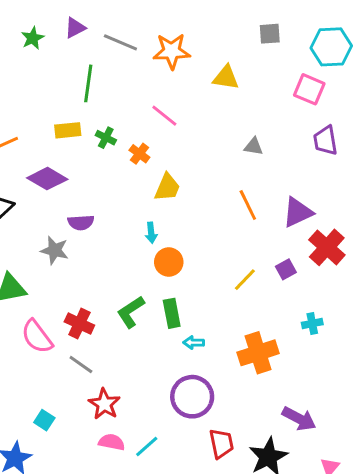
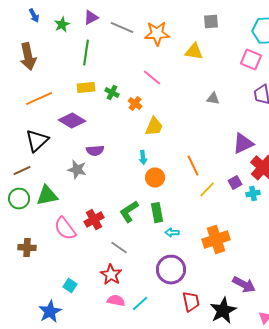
gray square: (270, 34) -> (211, 22), moved
green line: (88, 83) -> (86, 53), moved
orange line: (248, 205) -> (193, 166), moved
red cross: (79, 324) -> (94, 220), turned 36
cyan cross: (312, 324) -> (253, 194), moved
gray line: (81, 365) -> (119, 248), moved

